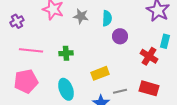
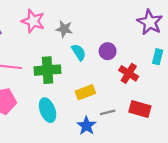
cyan semicircle: (107, 18) -> (79, 52), moved, turned -35
green cross: (66, 53) -> (48, 70), size x1.6
red cross: (149, 56) -> (129, 73), moved

